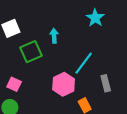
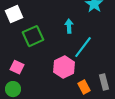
cyan arrow: (54, 36) -> (69, 26), moved
gray rectangle: (106, 83) -> (104, 82), moved

